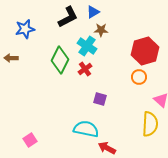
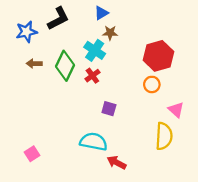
black L-shape: (68, 17) -> (58, 18), moved
brown arrow: (11, 58) -> (34, 64), moved

